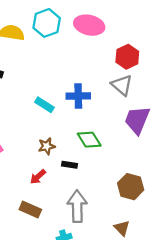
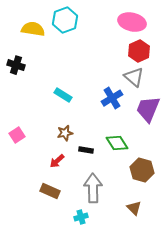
pink ellipse: (89, 25) -> (132, 22), moved
blue cross: (78, 96) -> (112, 98), moved, turned -30
green diamond: (89, 140) -> (117, 143), moved

